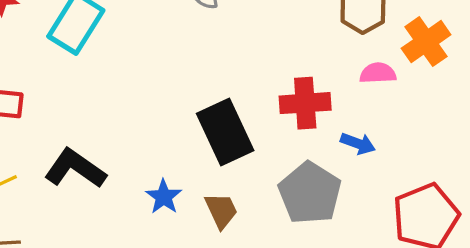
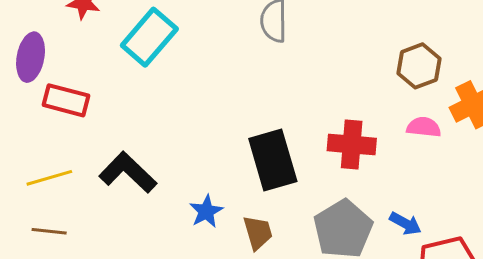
blue arrow: (358, 143) -> (405, 224), moved

